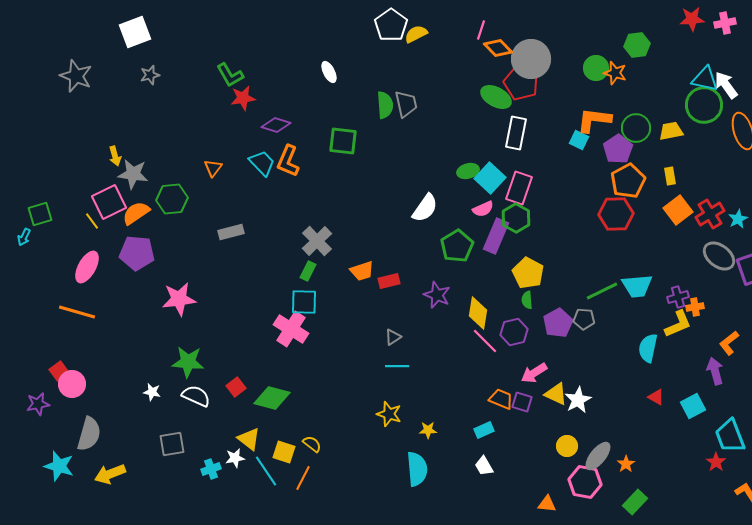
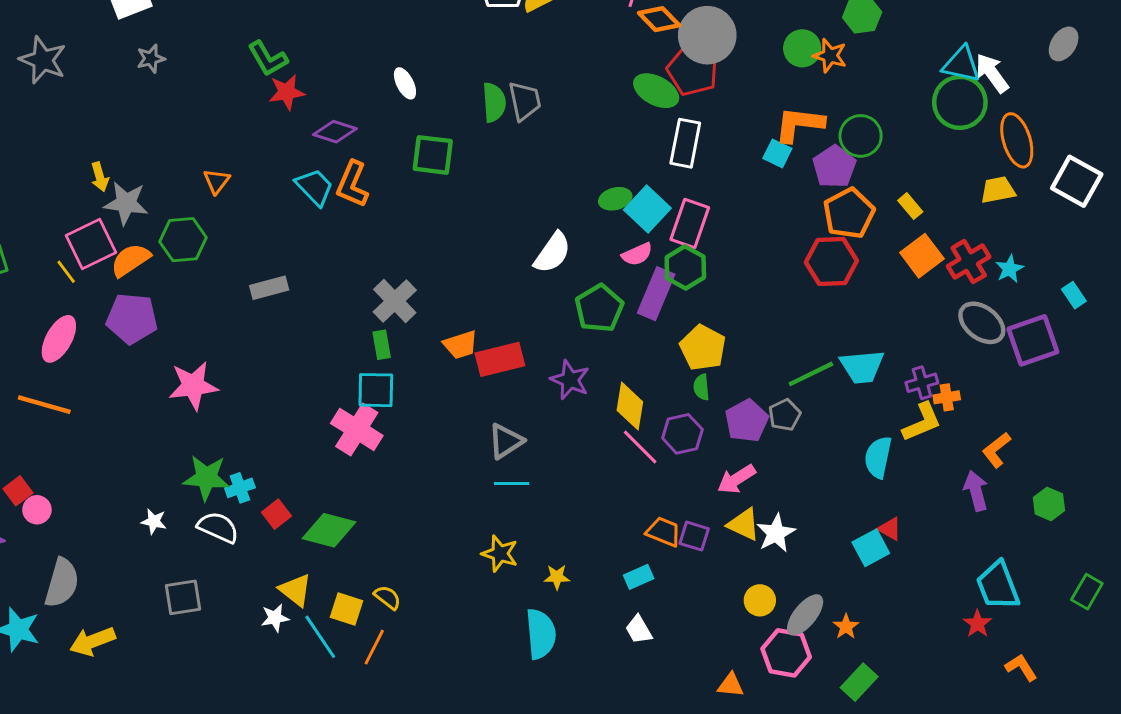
white ellipse: (329, 72) -> (405, 83), moved
yellow trapezoid: (671, 131) -> (998, 190), moved
orange triangle: (213, 168) -> (217, 181), moved
yellow rectangle: (670, 176) -> (910, 206), turned -30
green rectangle: (308, 271) -> (382, 345), turned -36
red rectangle: (389, 281) -> (500, 359), size x1.5
gray pentagon: (584, 319) -> (785, 415), turned -30
gray triangle: (393, 337) -> (506, 441), size x1.5
pink arrow: (534, 373) -> (736, 479), moved
pink circle: (72, 384) -> (37, 510), size x0.7
cyan square: (693, 406) -> (871, 548), moved
cyan cross: (211, 469) -> (240, 488), moved

